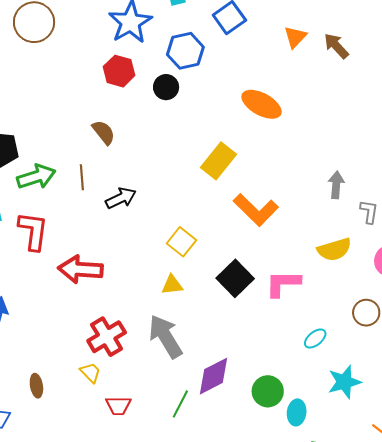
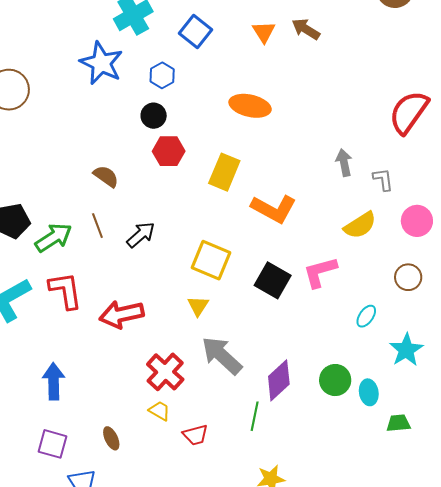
blue hexagon: (185, 51) -> (162, 75), size x0.7
red hexagon: (119, 71) -> (169, 151), moved
yellow square: (181, 242) -> (211, 260), size x1.4
yellow triangle: (172, 285) -> (198, 306), moved, turned -35

